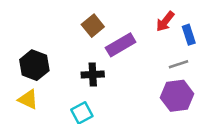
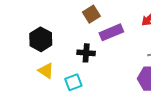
yellow triangle: (28, 99) -> (46, 71), moved

